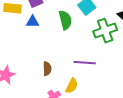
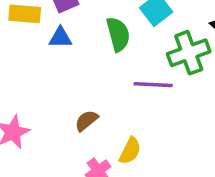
purple line: (85, 63) -> (153, 85), moved
brown semicircle: (47, 69) -> (86, 121), turned -128

